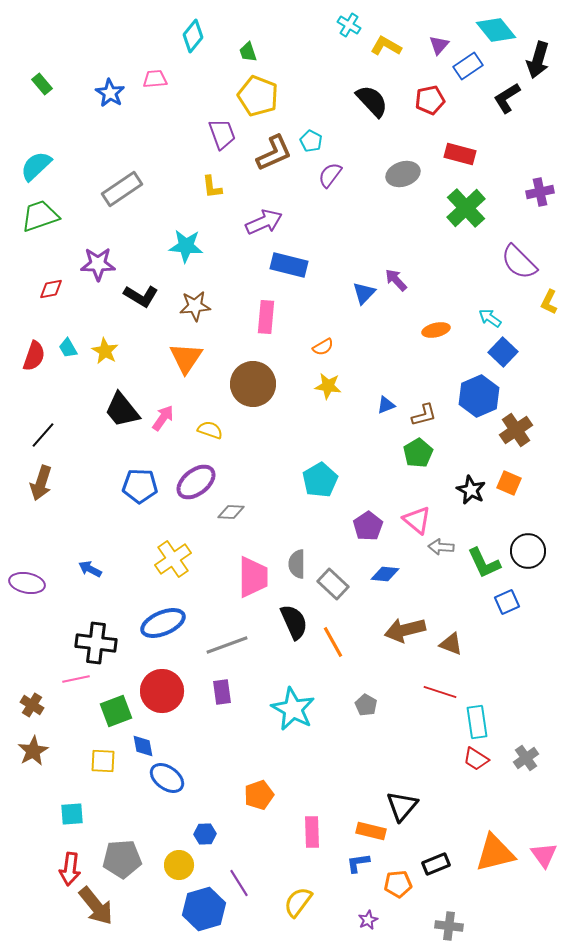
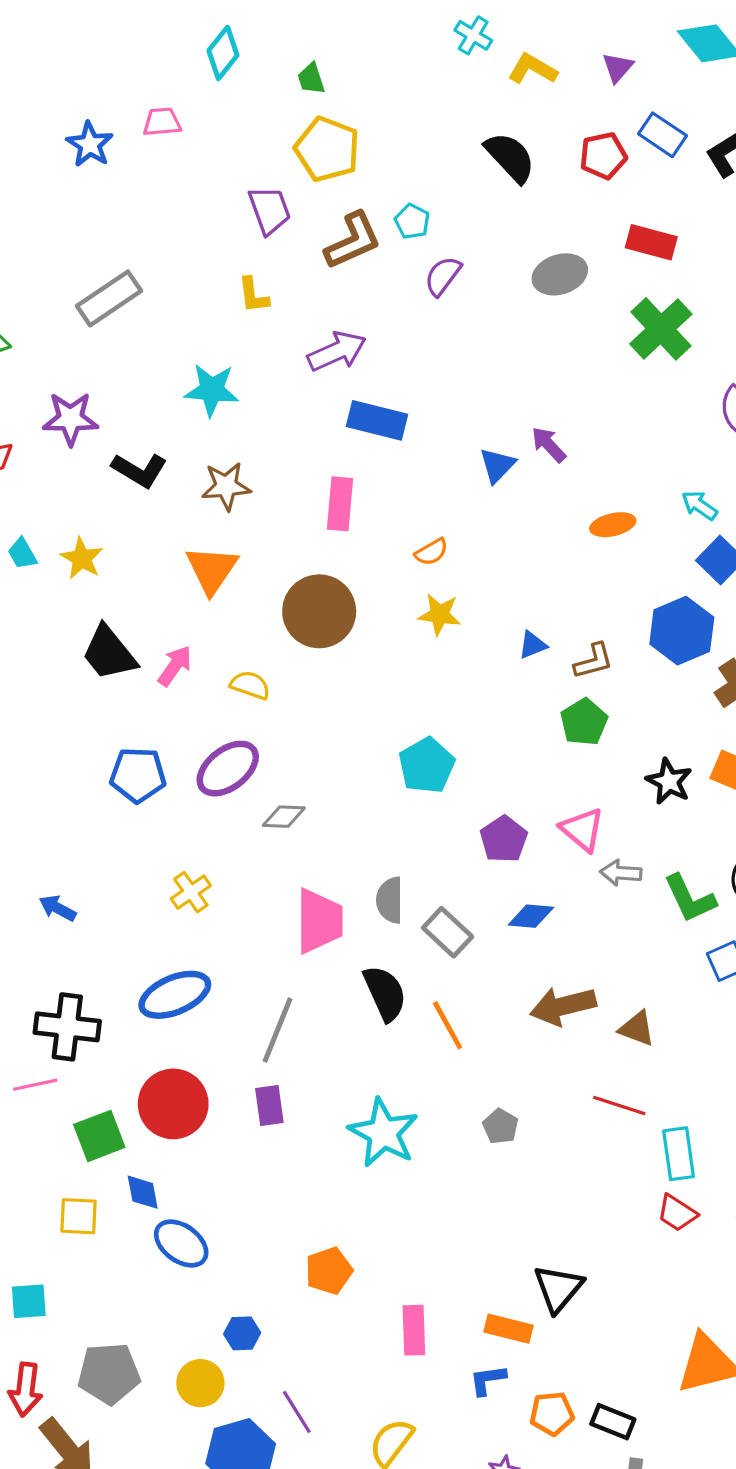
blue rectangle: (468, 66) -> (663, 135), moved, turned 68
yellow cross: (173, 559) -> (191, 892), size x0.7
gray line: (227, 645) -> (277, 1030), turned -48
black rectangle: (436, 864) -> (613, 1422), moved, turned 44

